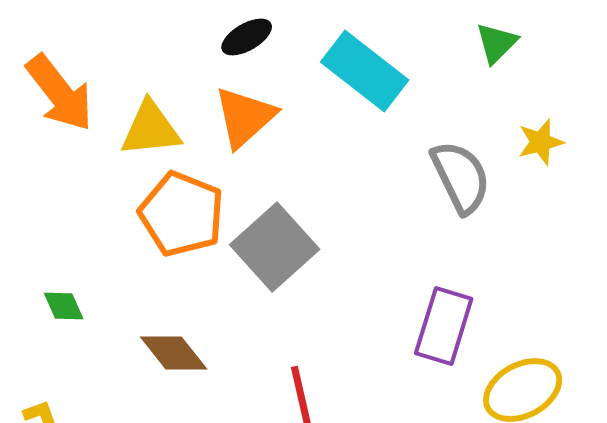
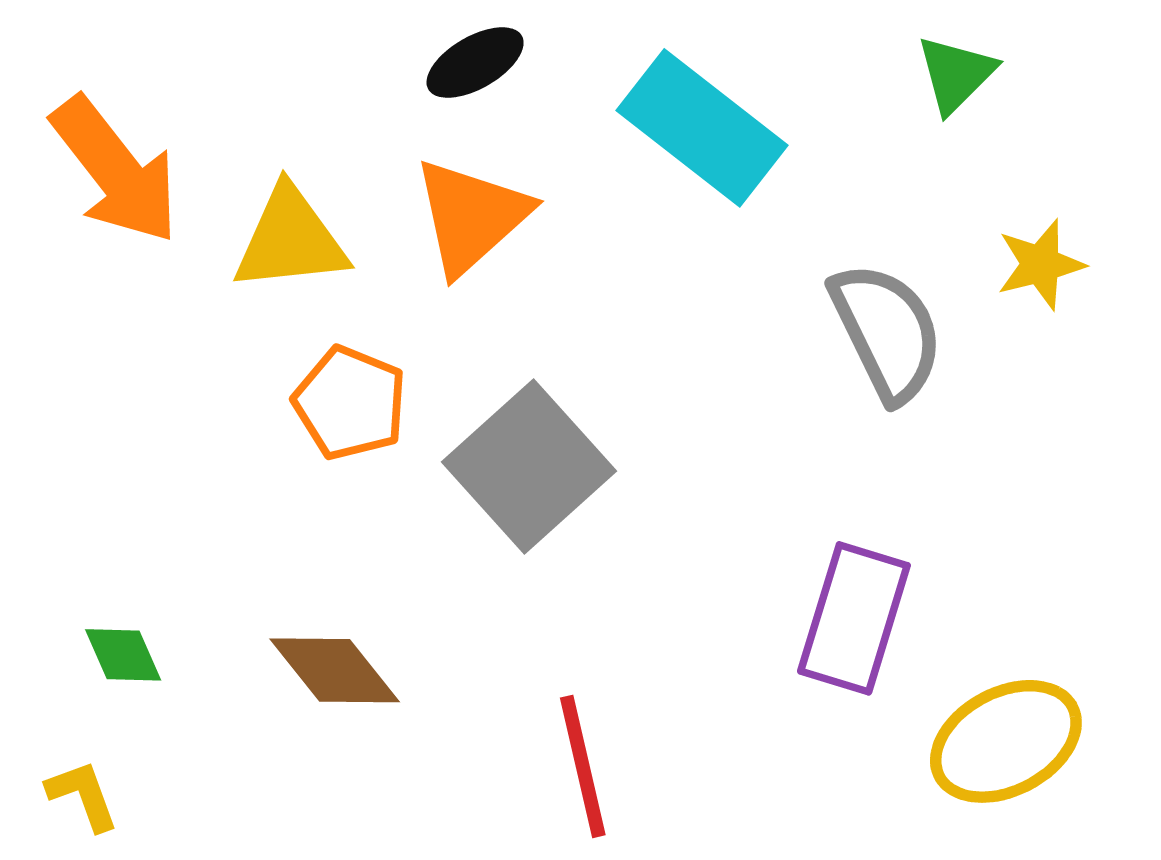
orange pentagon: (182, 214) -> (350, 403), size x0.7
green diamond: (64, 306) -> (123, 655), moved

